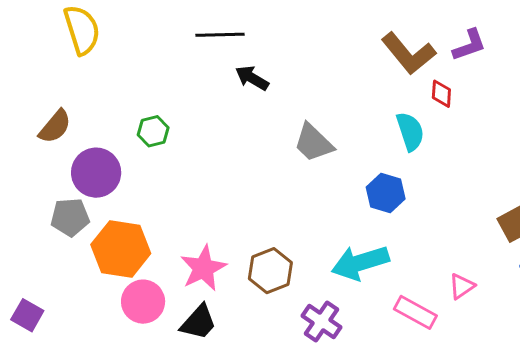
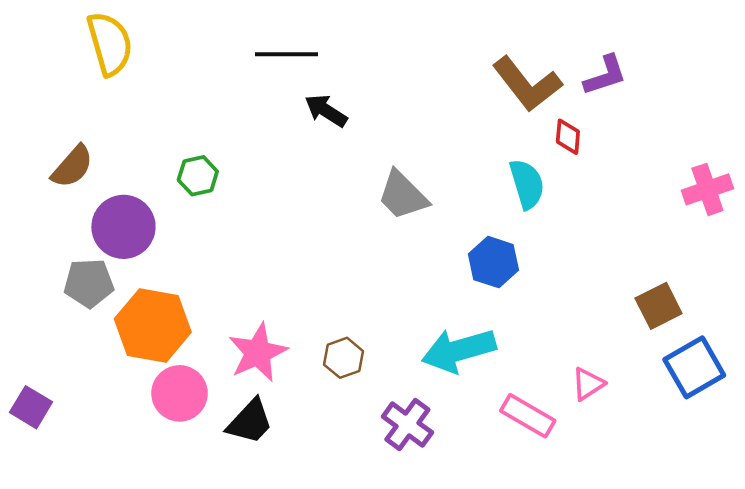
brown hexagon: (270, 271) -> (343, 358), size x0.7

